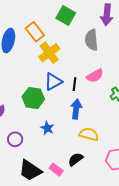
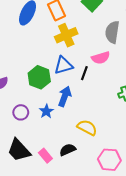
pink semicircle: (95, 76) -> (101, 58), moved
blue arrow: (76, 109) -> (65, 96), moved
purple circle: (15, 139) -> (21, 112), moved

